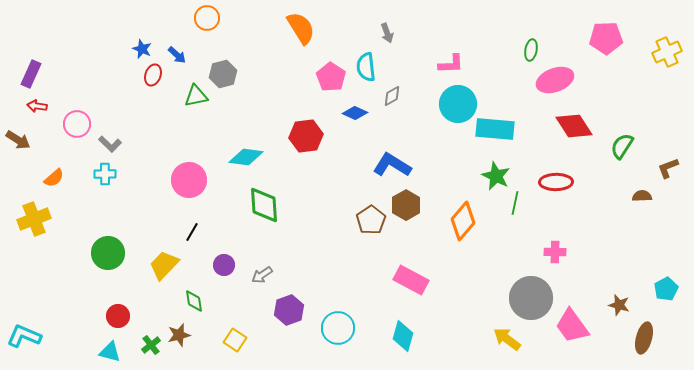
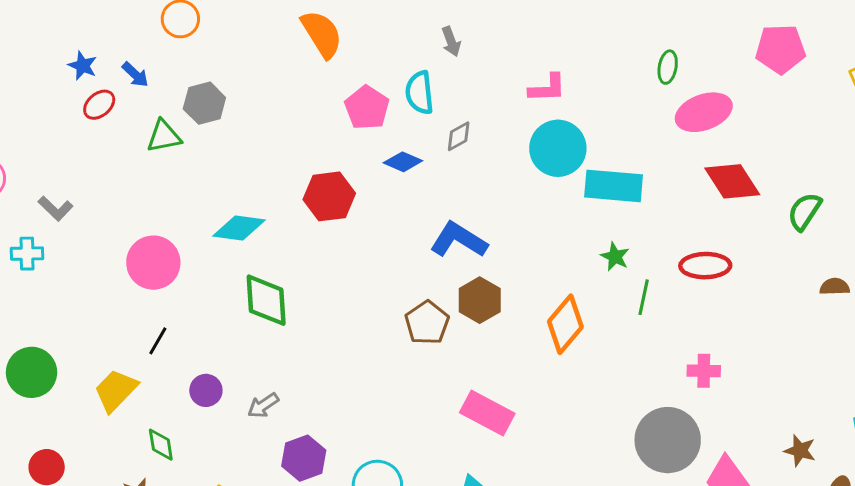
red ellipse: (153, 75) -> (99, 105), turned 30
gray L-shape: (110, 144) -> (56, 208), moved
green star: (496, 176) -> (615, 257), size x0.7

